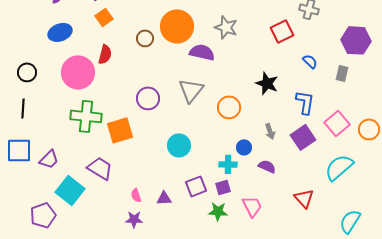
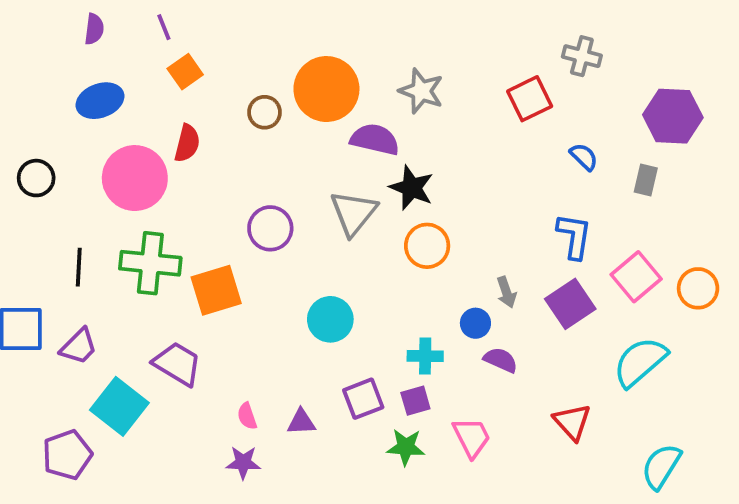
black star: (267, 83) -> (412, 188), moved
black line: (23, 108) -> (79, 267), moved
blue circle: (244, 147) -> (475, 323), moved

